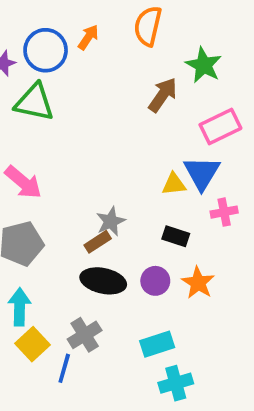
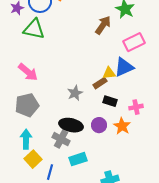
blue triangle: (202, 173) -> (124, 67), turned 35
pink cross: (224, 212) -> (136, 107), moved
brown rectangle: (98, 242) -> (100, 83), moved
gray cross: (85, 335) -> (61, 139), moved, turned -30
cyan rectangle: (157, 344) -> (78, 159), moved

